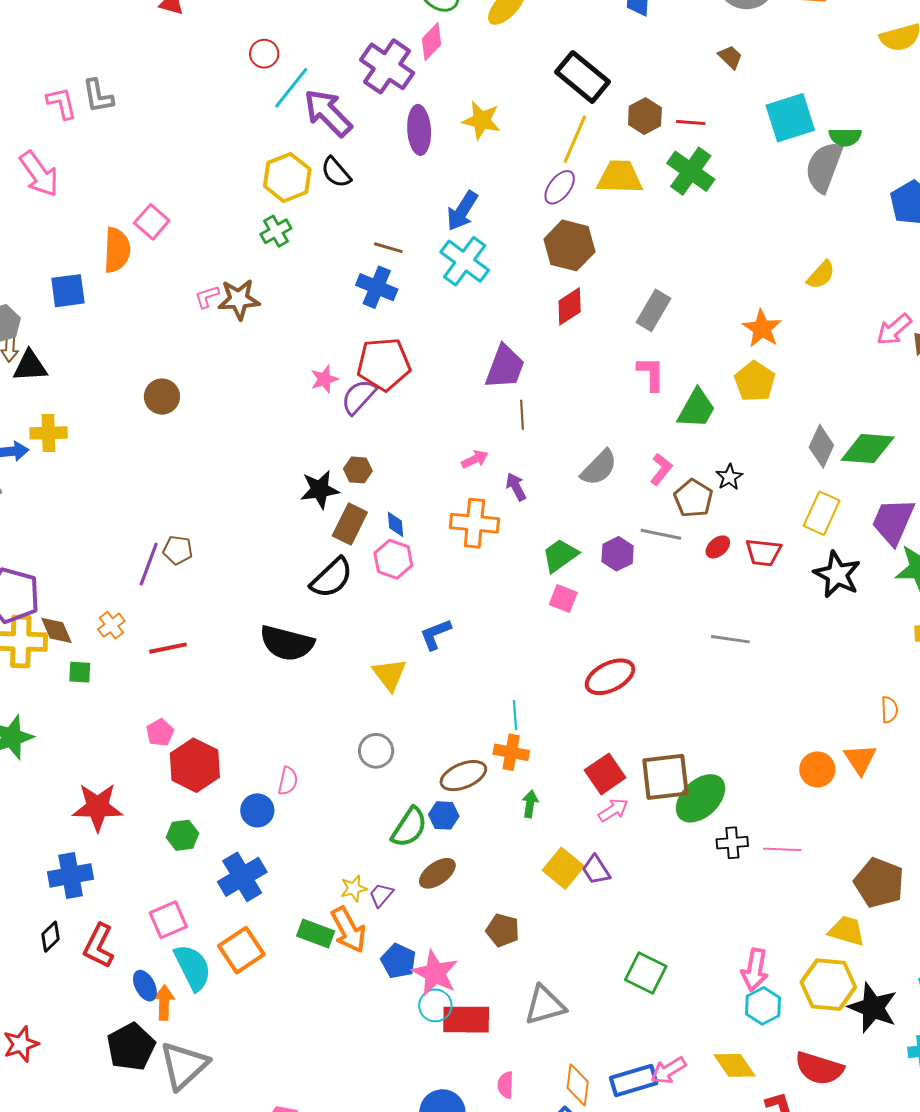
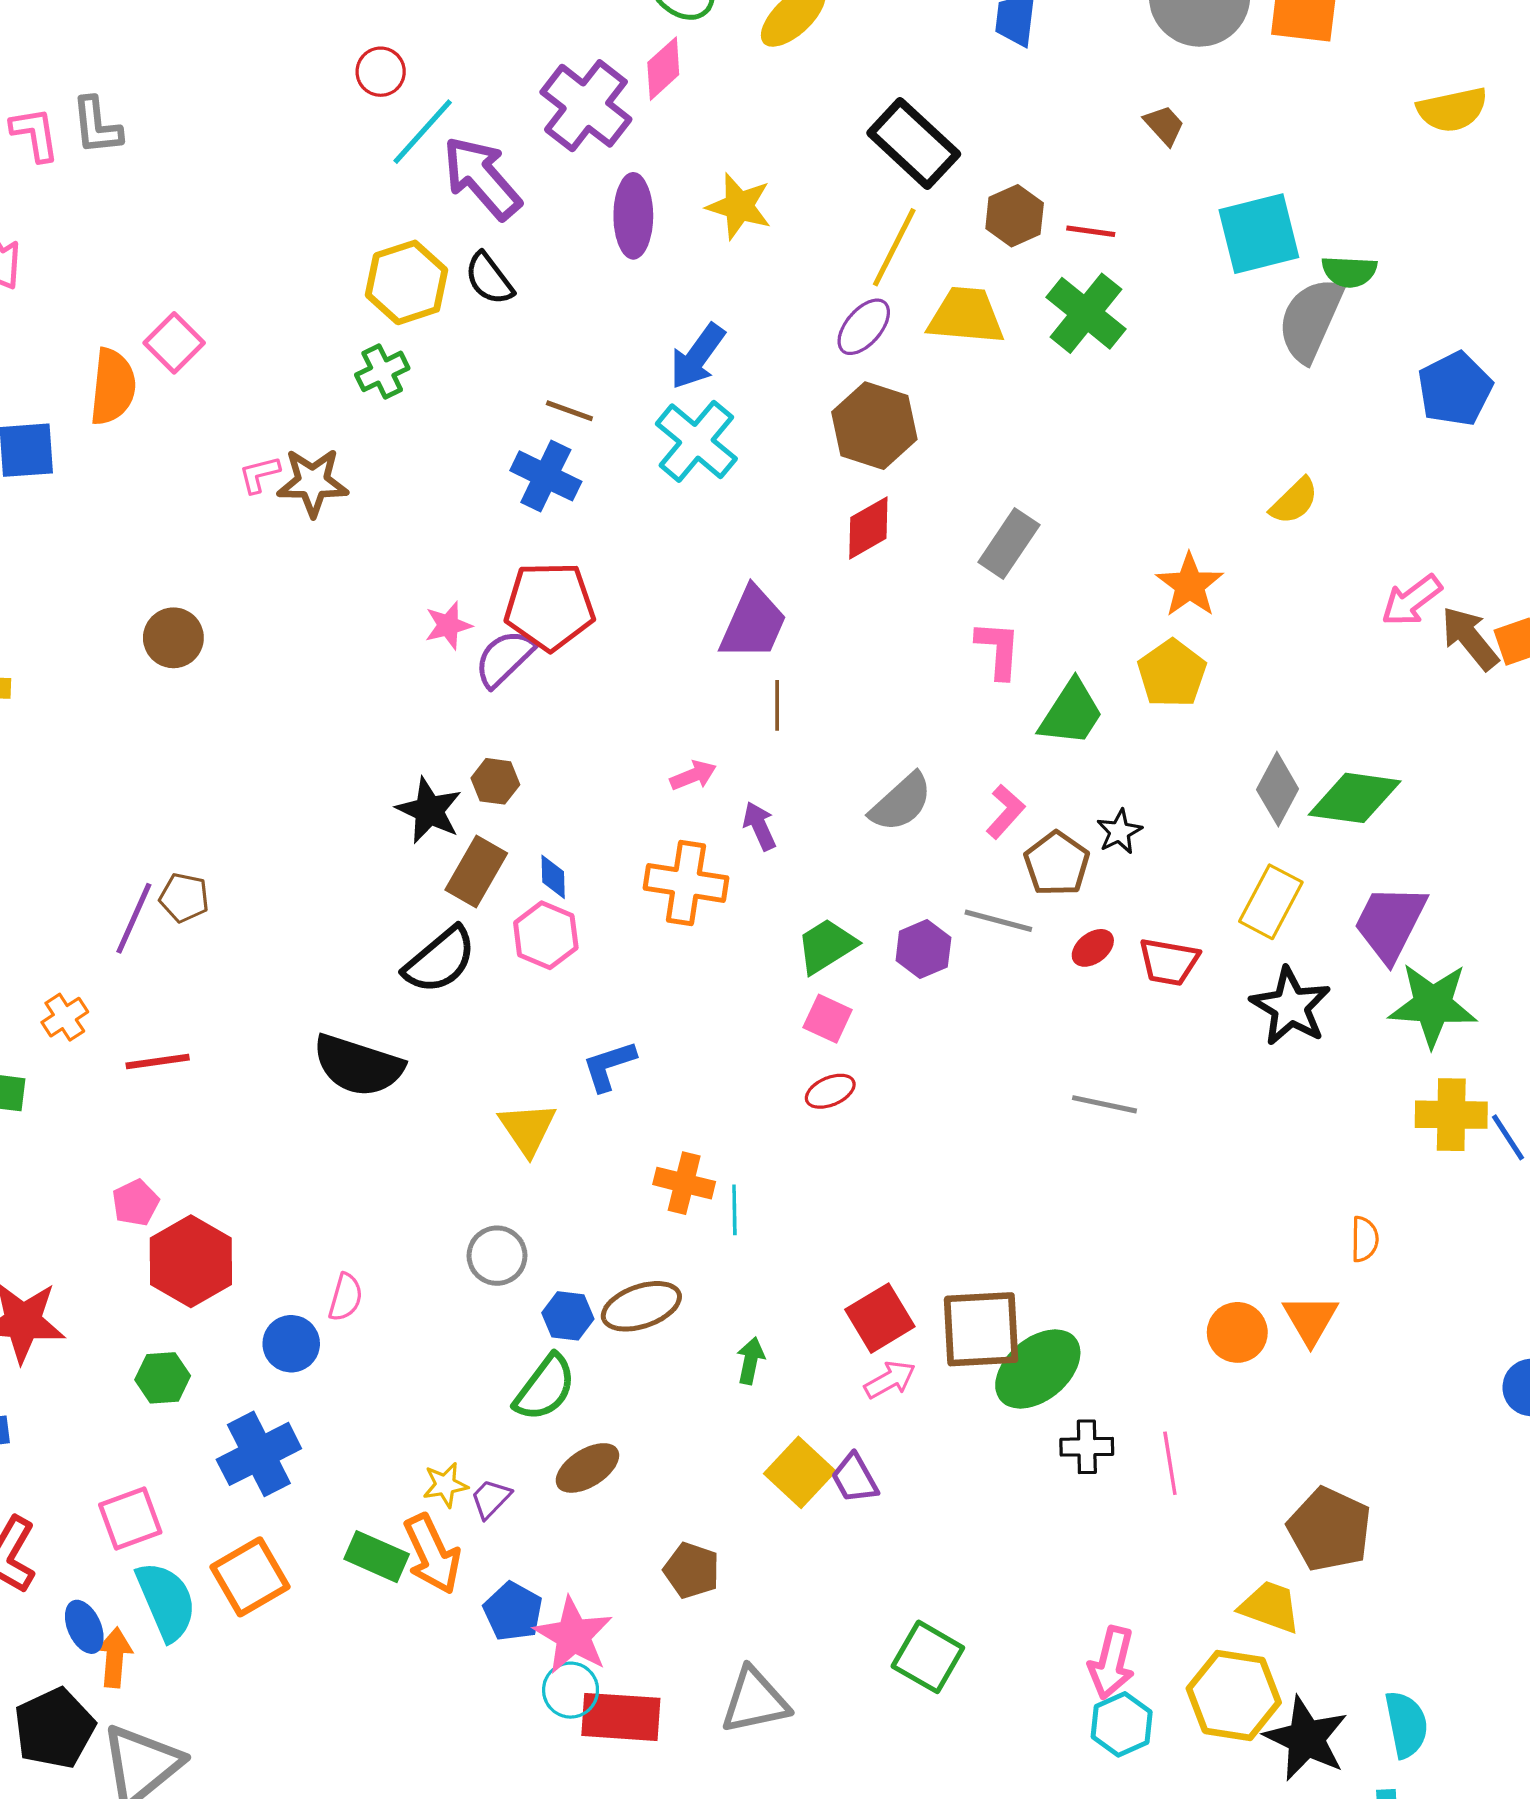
black star: (320, 490) -> (429, 810), turned 30
red ellipse: (610, 677) -> (830, 1091), moved, size x0.6
orange cross: (511, 752) -> (684, 1183), moved
blue hexagon: (444, 815) -> (568, 1316), moved
pink line: (782, 849) -> (1170, 1463), turned 75

